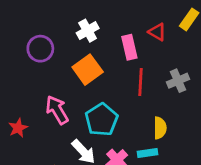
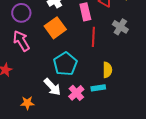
gray cross: (178, 81) -> (120, 27), moved, turned -35
pink arrow: (57, 110) -> (21, 41), moved

